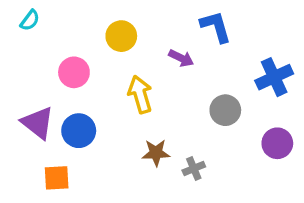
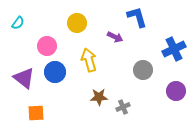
cyan semicircle: (30, 20) -> (18, 23), moved
blue circle: (79, 131) -> (55, 72), moved

